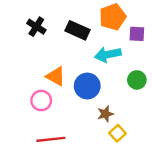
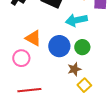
green circle: (137, 80) -> (82, 47), moved

